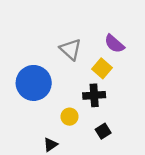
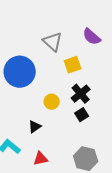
yellow square: (102, 68) -> (73, 65), moved, turned 30
black cross: (94, 95) -> (81, 94), moved, turned -36

